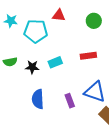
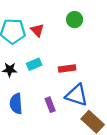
red triangle: (59, 15) -> (37, 30), moved, turned 40
red rectangle: (88, 56) -> (67, 69), moved

